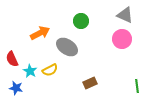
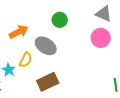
yellow semicircle: (50, 70) -> (26, 60), moved, turned -35
brown rectangle: (90, 83) -> (48, 82), moved, size x1.5

